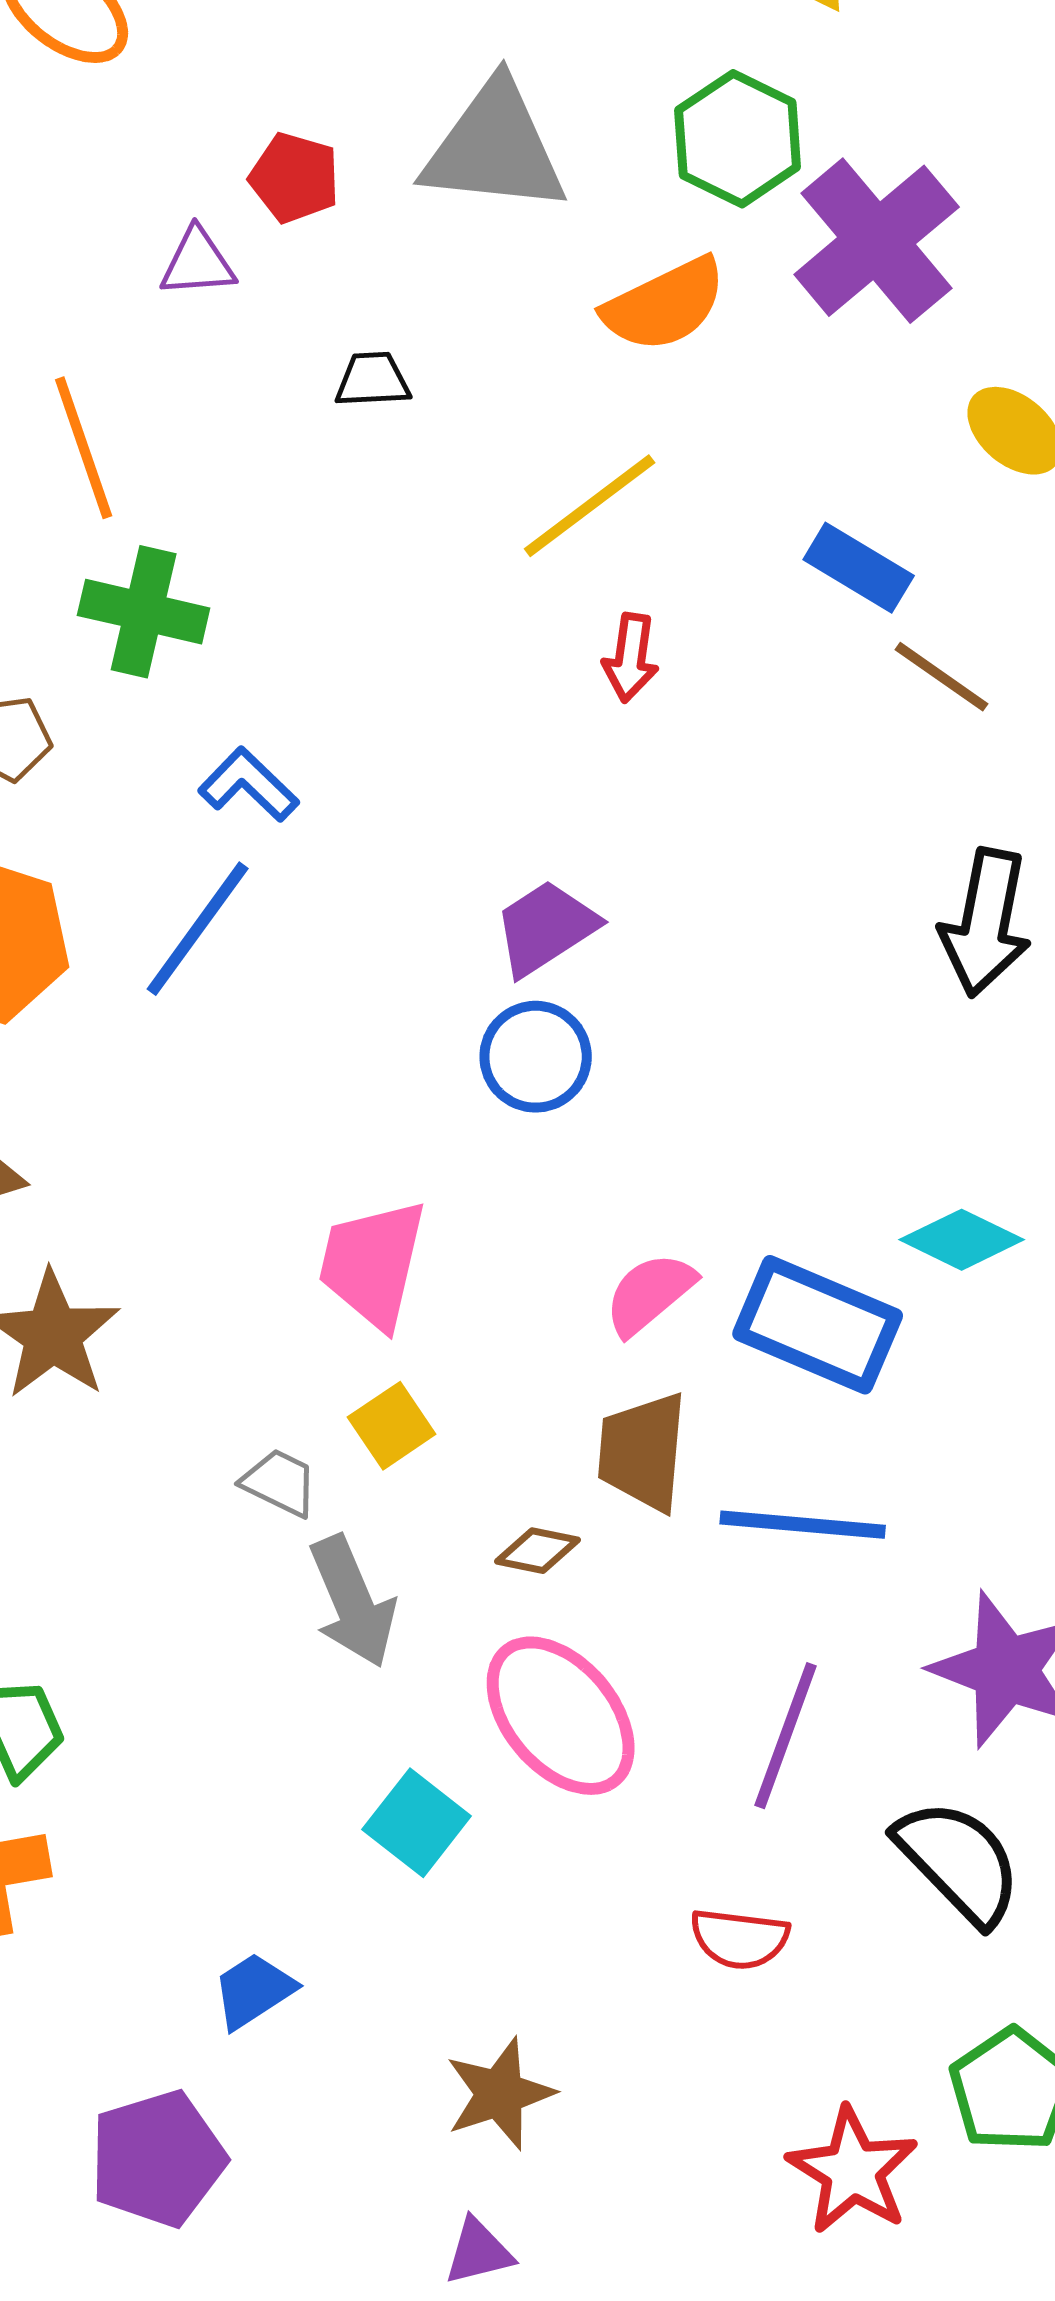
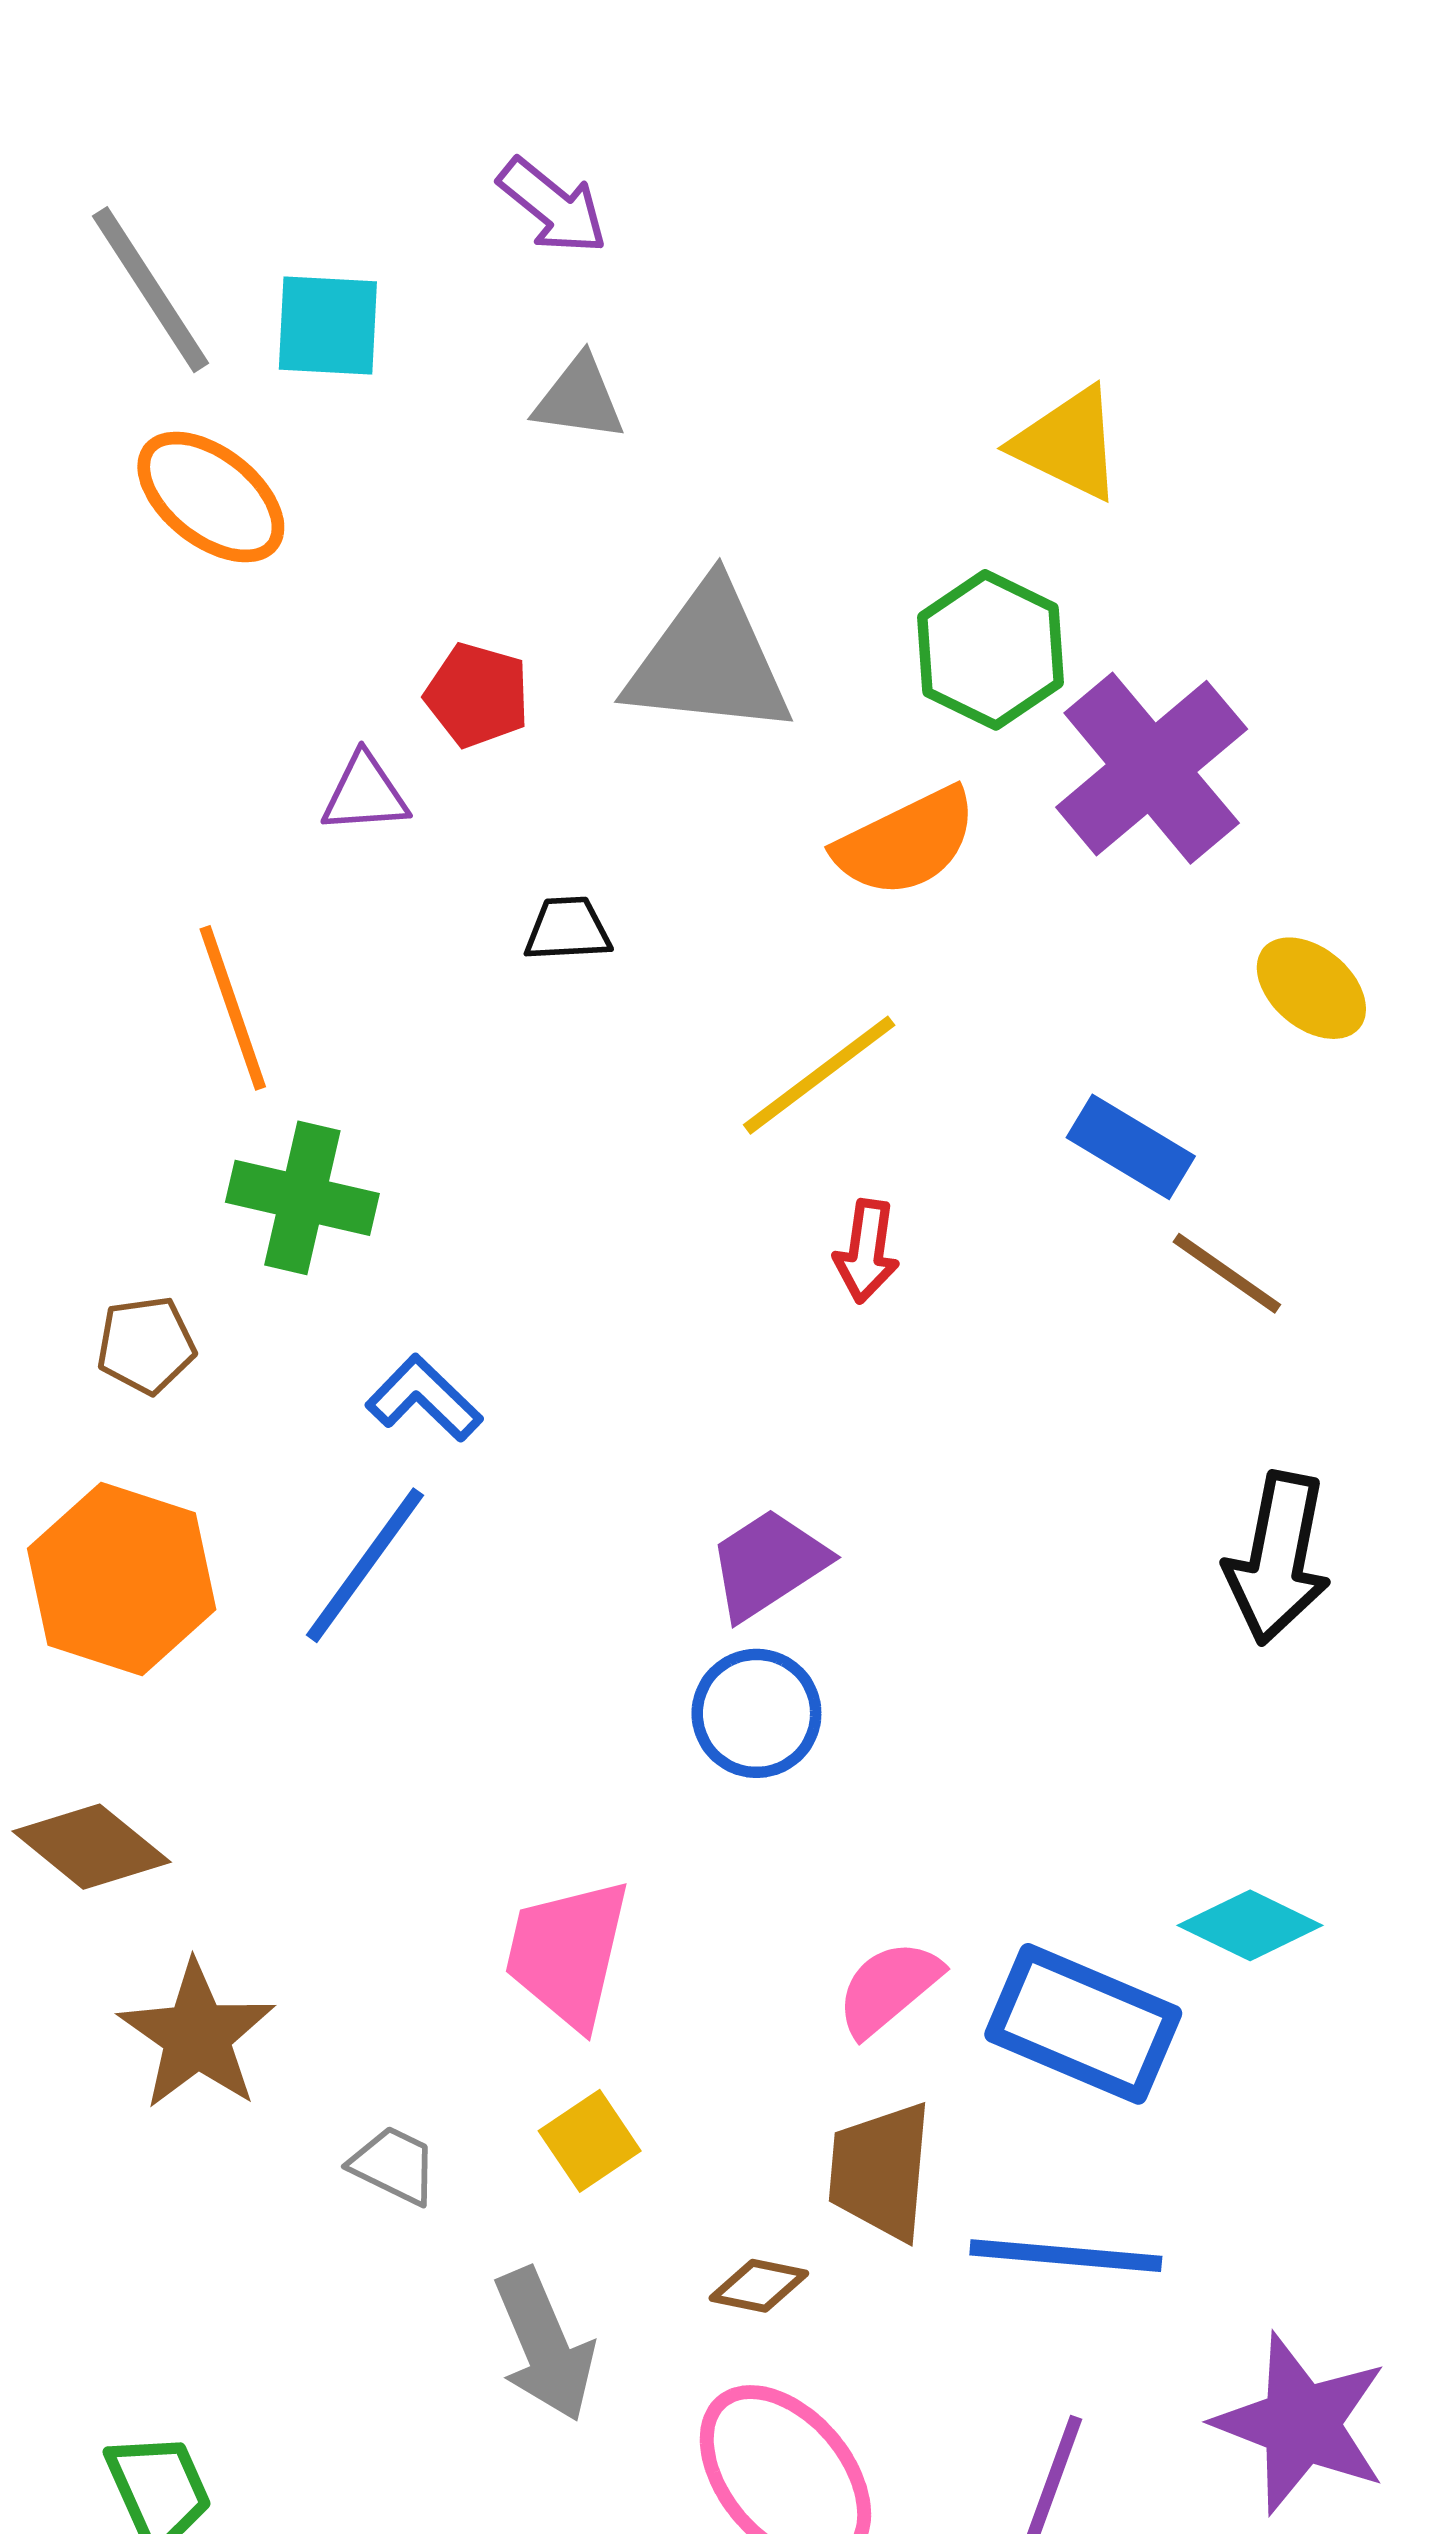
gray trapezoid: (280, 1483) -> (394, 2165), moved

